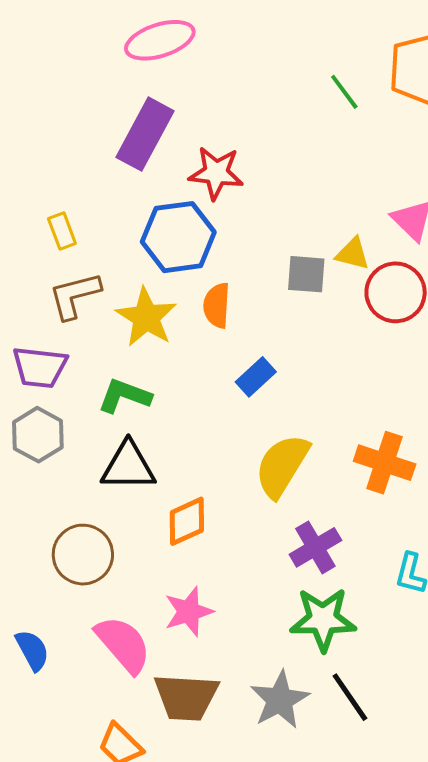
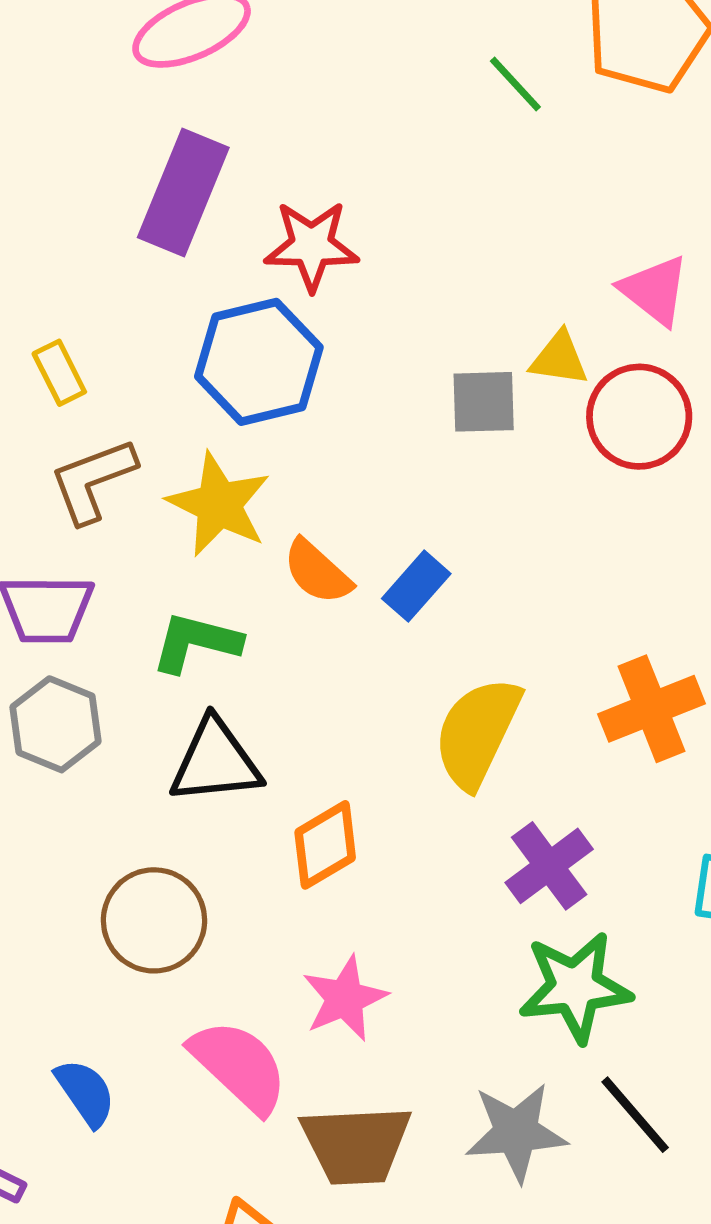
orange semicircle: (217, 305) -> (317, 572), moved, turned -45
orange cross: (385, 463) -> (651, 709), turned -34
gray star: (280, 700) -> (516, 1132), turned 30

